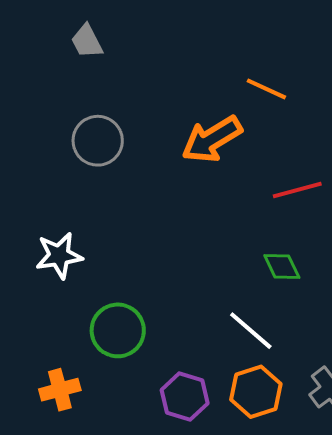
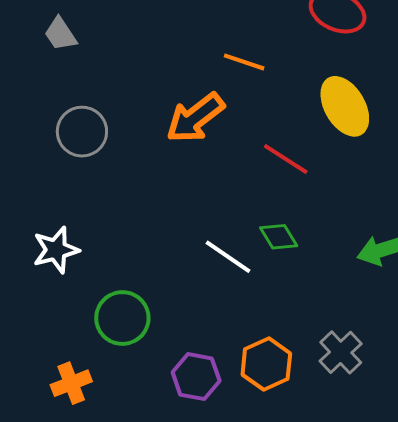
red line: (297, 190) -> (286, 159), turned 54
white line: (251, 331) -> (228, 257), moved

